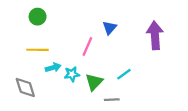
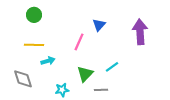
cyan star: (72, 74) -> (62, 90), moved

